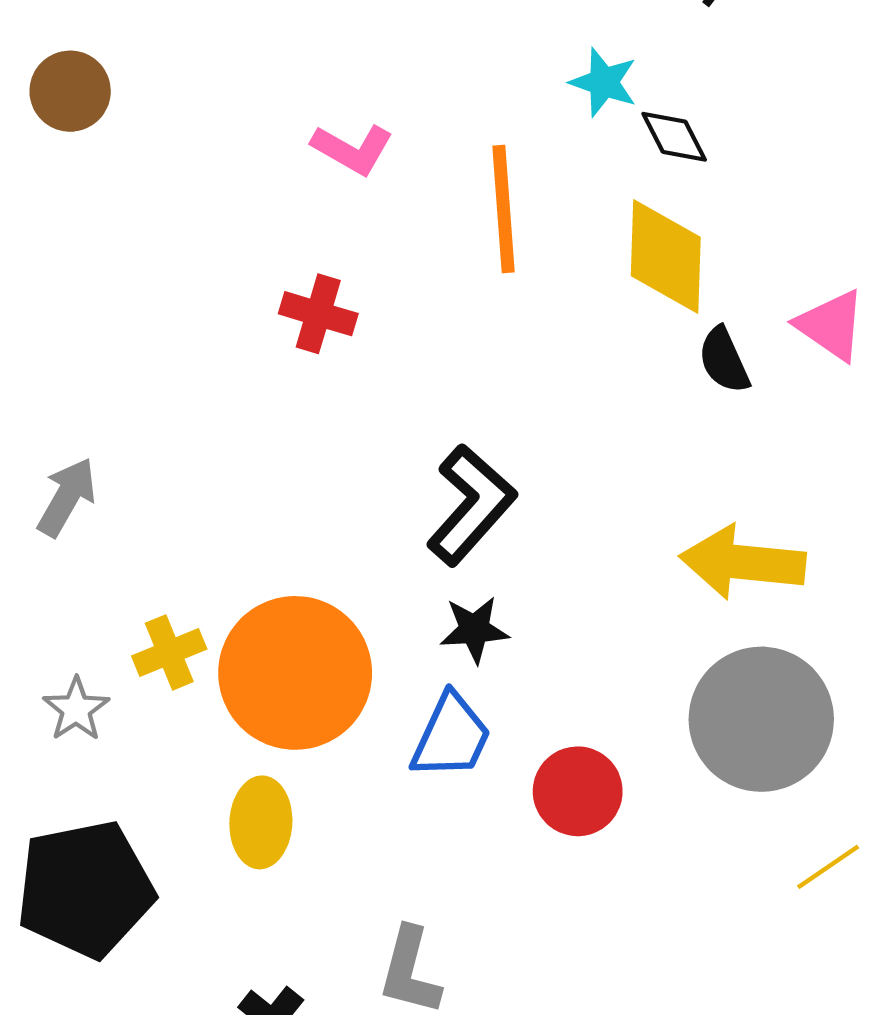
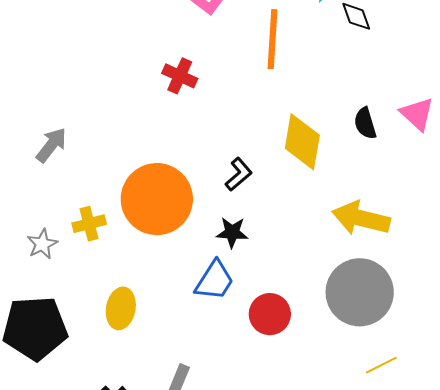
yellow diamond: (666, 257) -> (302, 142), moved
black L-shape: (471, 505) -> (239, 174), size x0.6
orange circle: (295, 673) -> (157, 199), moved

